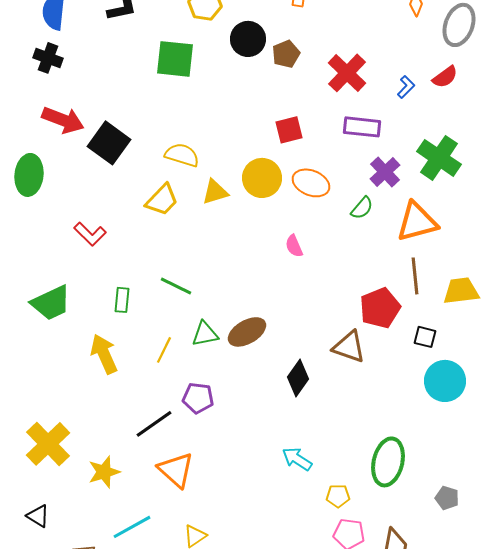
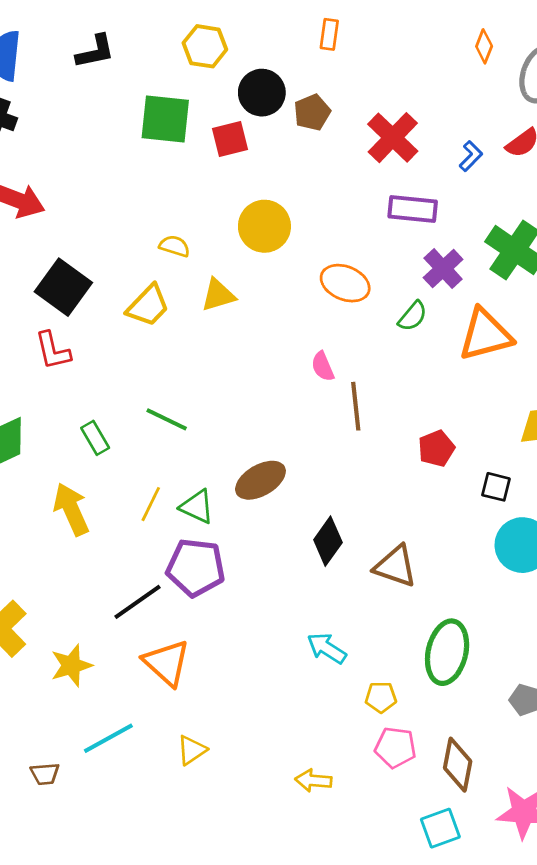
red square: (289, 130) -> (230, 139), moved
black square: (109, 143) -> (63, 287), moved
yellow semicircle: (182, 155) -> (175, 246), size x0.7
yellow circle: (262, 178) -> (264, 226), moved
red L-shape: (90, 234) -> (53, 351), turned 32
brown line: (415, 276) -> (356, 406), moved
green rectangle: (122, 300) -> (95, 438), turned -35
red pentagon: (380, 308) -> (436, 448), size x0.7
green triangle: (205, 334) -> (197, 507), moved, turned 36
brown triangle: (349, 347) -> (395, 566), moved
purple pentagon: (198, 398) -> (196, 568), size x1.4

